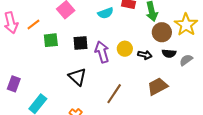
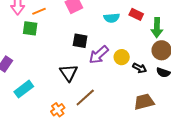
green square: (51, 40) -> (30, 28), moved
purple arrow: (102, 52) -> (99, 55), turned -130
brown line: (114, 94) -> (85, 98), moved

